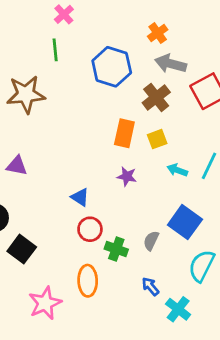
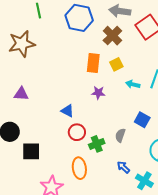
blue square: (185, 222) -> (142, 120), size x0.7
black square: (22, 249) -> (31, 151), turned -30
green cross: (116, 249) -> (97, 144), turned -35

